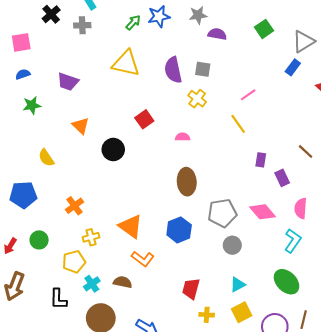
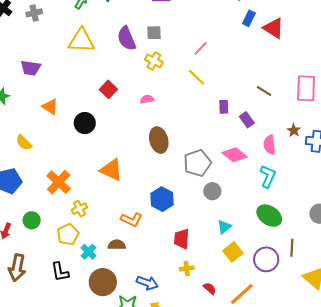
blue rectangle: (293, 67) -> (249, 18), moved
orange cross: (75, 206) -> (59, 182), size x1.4
orange triangle: (131, 226) -> (111, 170), moved
blue hexagon: (179, 230) -> (162, 199), moved
yellow cross: (207, 315) -> (187, 268), moved

